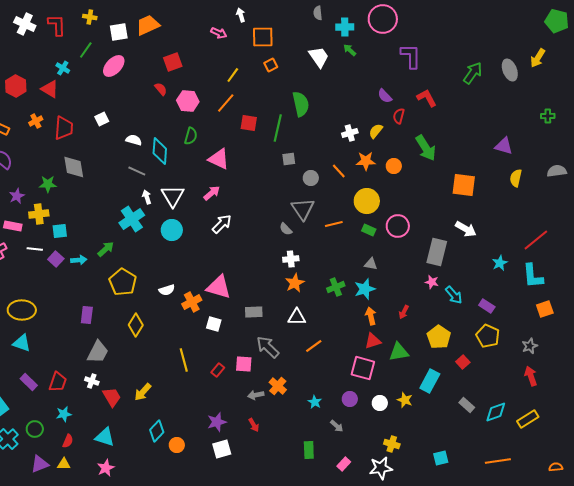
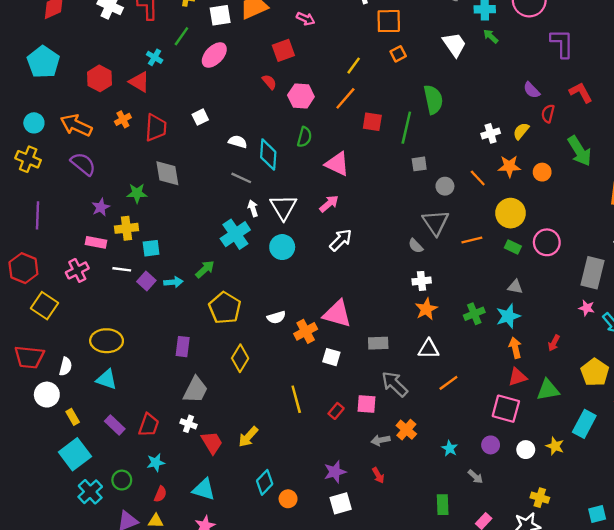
pink arrow: (219, 33) -> (306, 19), moved

